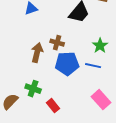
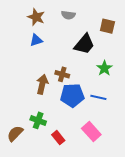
green star: (100, 46) -> (104, 68), moved
pink rectangle: (101, 100) -> (91, 132), moved

